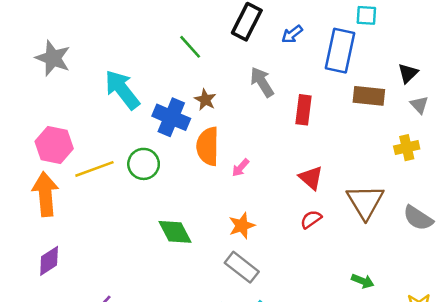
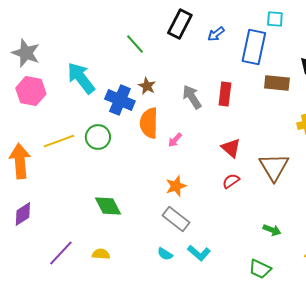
gray arrow: (262, 82) -> (192, 97), moved
pink hexagon: (54, 145) -> (31, 91), moved
green diamond: (175, 232) -> (108, 206), moved

